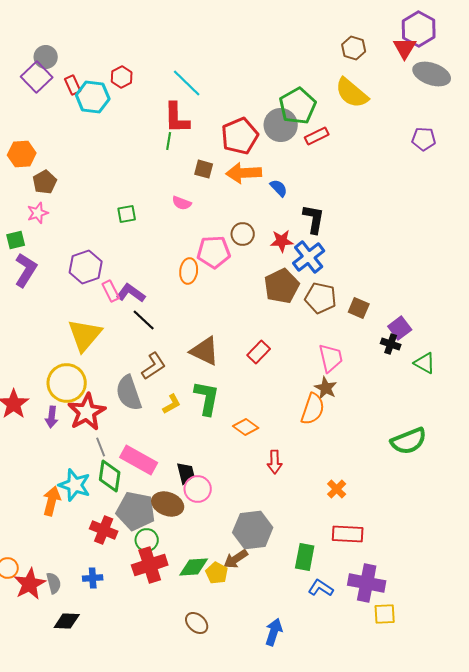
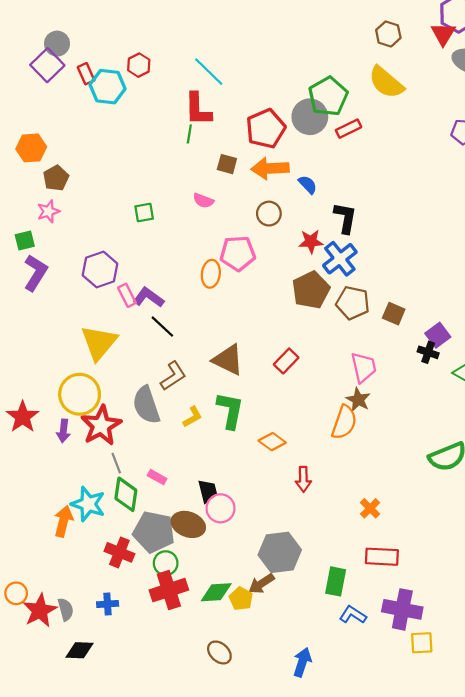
brown circle: (243, 234) -> (269, 214), moved
pink rectangle: (139, 460) -> (157, 477), size x0.5

